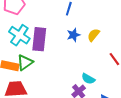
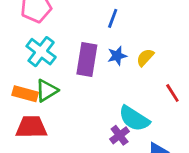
purple rectangle: (39, 39) -> (87, 60), moved
cyan semicircle: (88, 79) -> (134, 119), size x1.6

